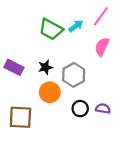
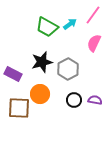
purple rectangle: (14, 67) -> (13, 74), moved
black star: (45, 67) -> (42, 62), size x1.5
orange circle: (50, 92) -> (40, 94), moved

